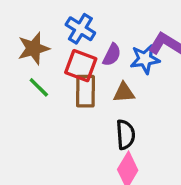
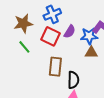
blue cross: (80, 29) -> (52, 14), turned 30
brown rectangle: (85, 91) -> (55, 67), moved
brown triangle: (124, 93) -> (91, 53), moved

